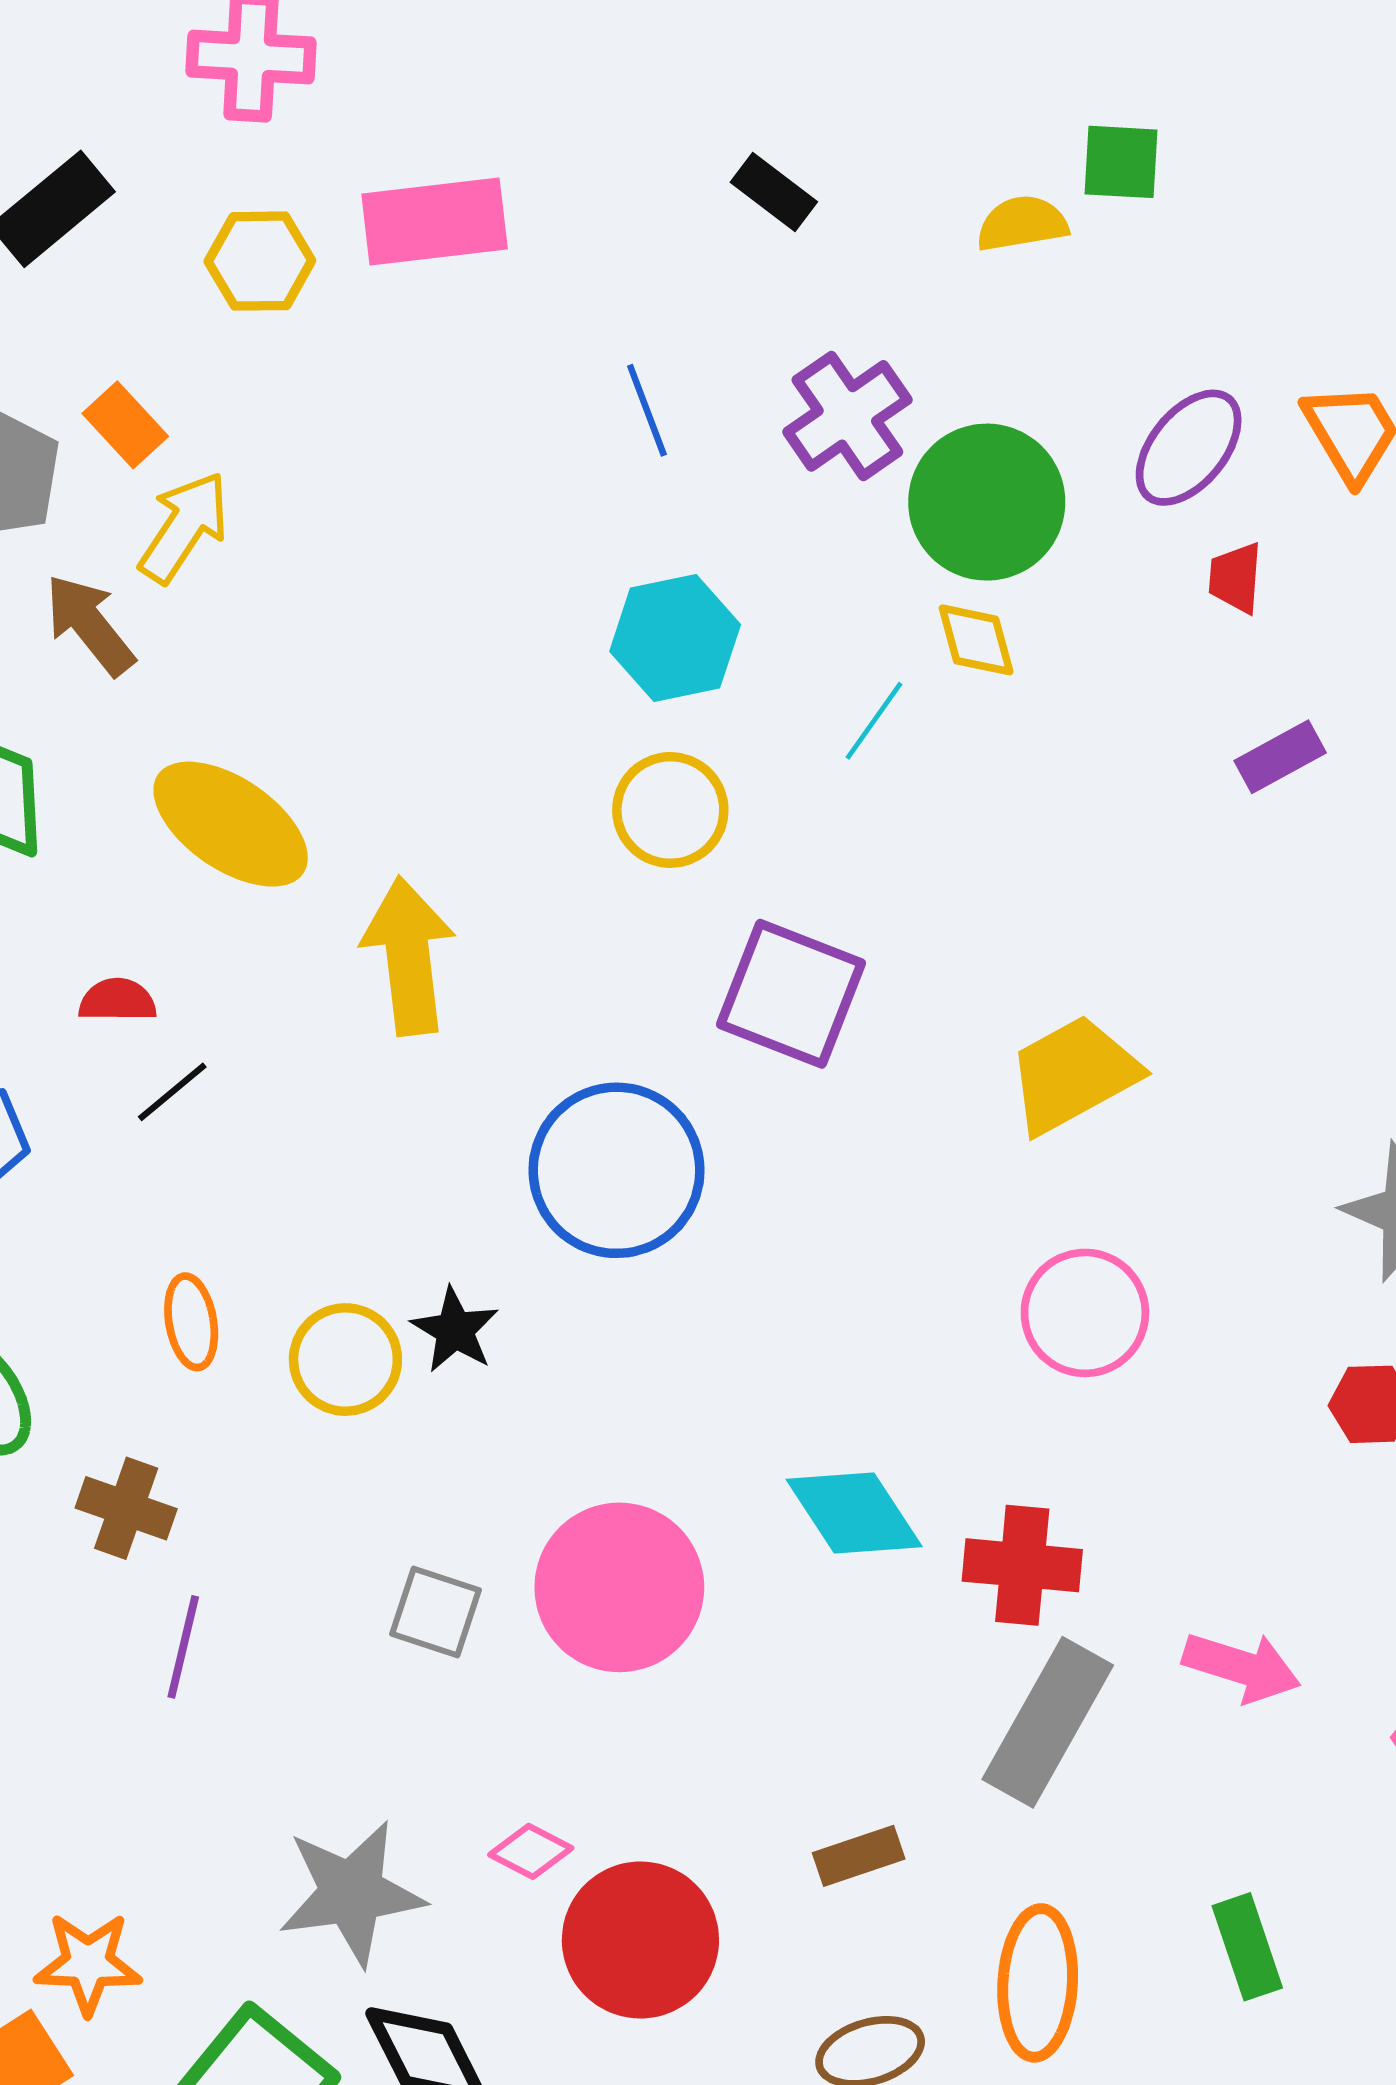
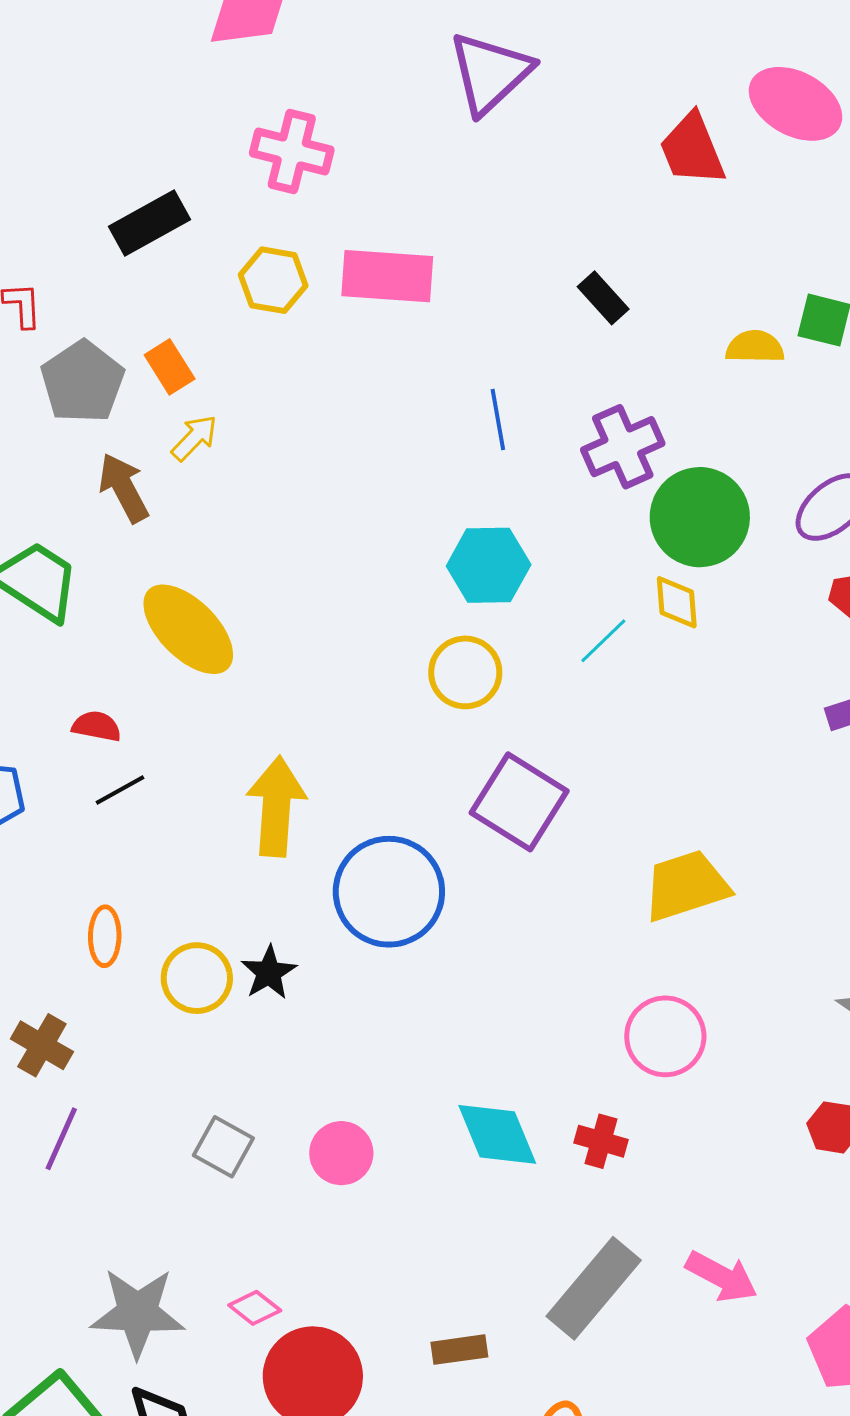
yellow arrow: (184, 527) -> (194, 438), size x0.7
yellow arrow: (408, 956) -> (276, 806), moved
red cross: (1022, 1565) -> (601, 1141), moved, size x0.7
pink circle: (619, 1587) -> (341, 1153), size x0.6

